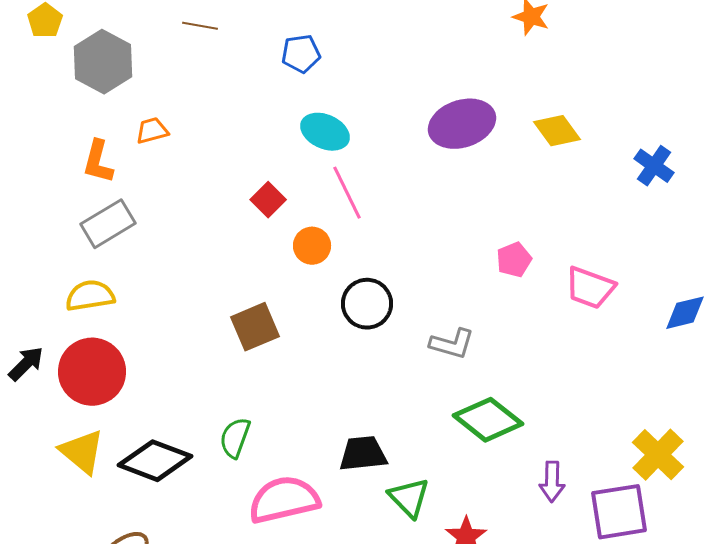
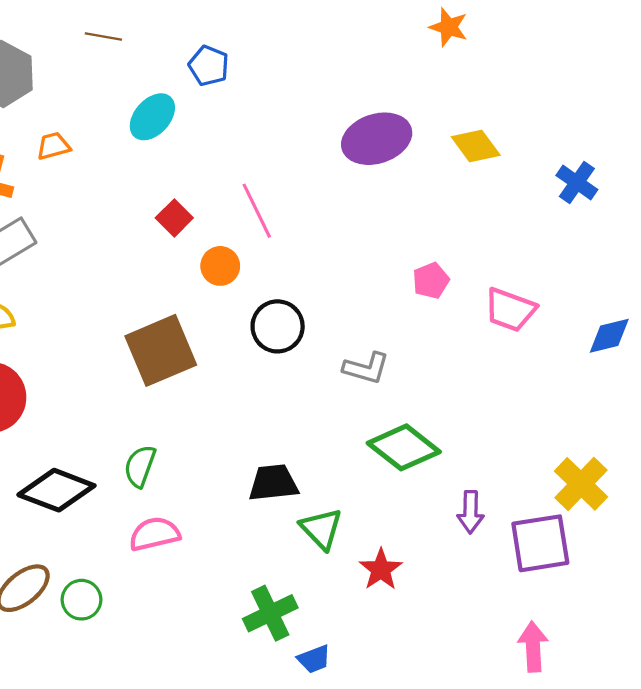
blue pentagon: (301, 54) -> (209, 66), turned 30
cyan ellipse: (325, 132) -> (152, 117), moved, turned -72
brown square: (255, 327) -> (161, 350), size x1.4
pink semicircle: (284, 500) -> (154, 534), moved, size x0.7

